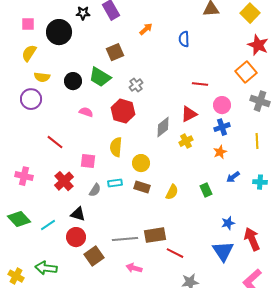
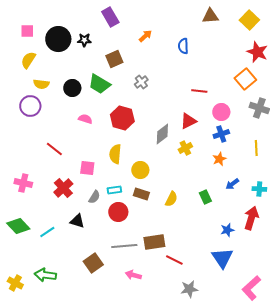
black star: (83, 13) -> (84, 40), moved
gray cross: (136, 85) -> (141, 82), moved
red circle: (76, 237) -> (118, 212), moved
red arrow: (252, 239) -> (251, 218), moved, turned 40

